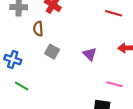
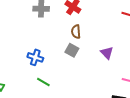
brown semicircle: (38, 29) -> (76, 32), moved

